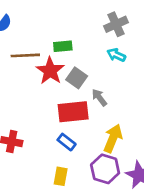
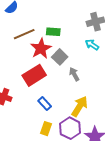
brown line: (25, 55) -> (24, 34), turned -30
red rectangle: (73, 112) -> (34, 75), moved, turned -35
yellow rectangle: (61, 176) -> (46, 129), moved

